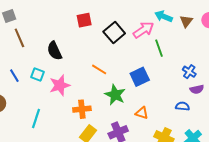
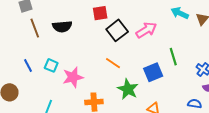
pink arrow: (143, 30) -> (146, 30), moved
black square: (114, 32) -> (117, 30), moved
green line: (159, 48) -> (173, 57), moved
black semicircle: (54, 51) -> (62, 26), moved, turned -72

